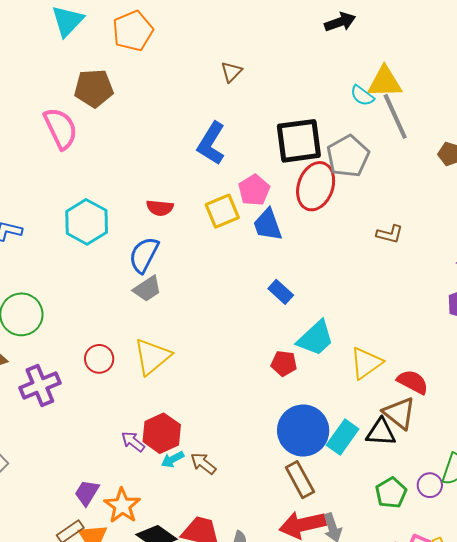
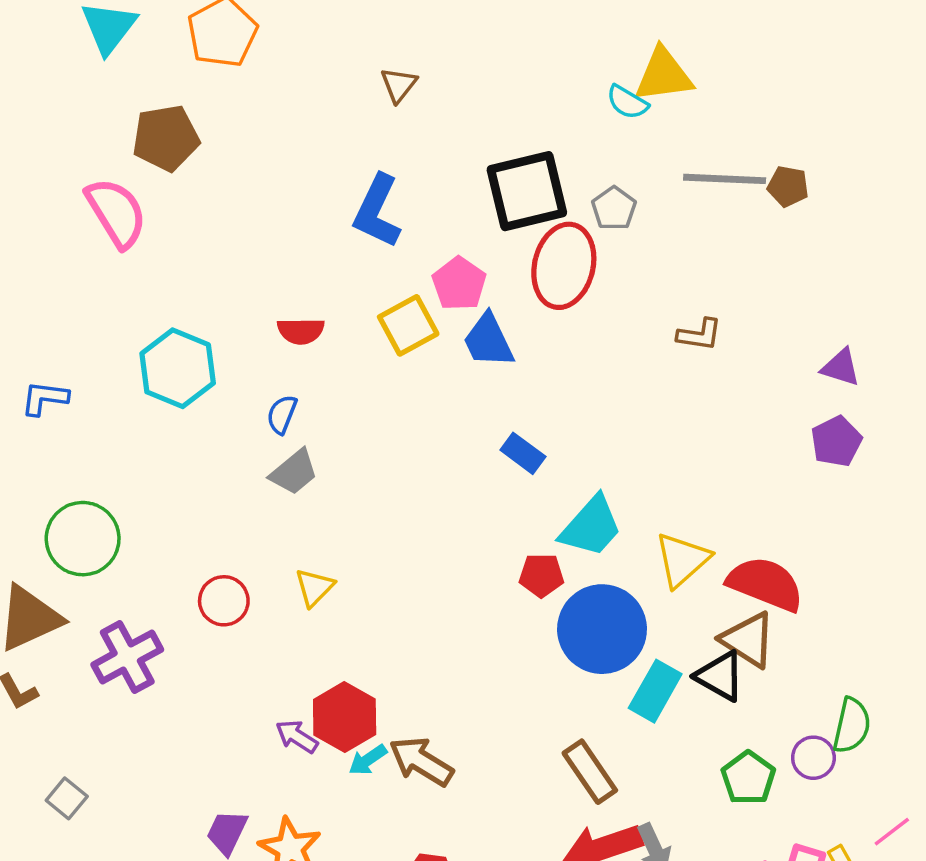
gray line: (395, 116) -> (725, 179), moved, turned -57
gray pentagon: (348, 156) -> (614, 208), size x0.6
blue semicircle: (144, 255) -> (282, 414), size x0.6
yellow triangle: (152, 357) -> (314, 587), size x0.6
red semicircle: (413, 382) -> (765, 584), size x1.4
blue circle: (303, 431) -> (602, 629), moved
black triangle: (381, 432) -> (720, 676), turned 32
brown arrow: (203, 463) -> (421, 761), size x1.4

